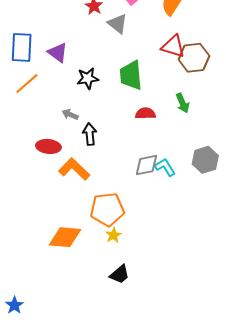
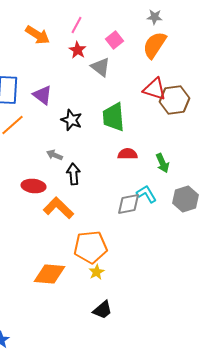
black star: (88, 78) -> (72, 120), turned 30
green arrow: (183, 103) -> (163, 163), moved
cyan L-shape: (165, 167) -> (147, 194), moved

